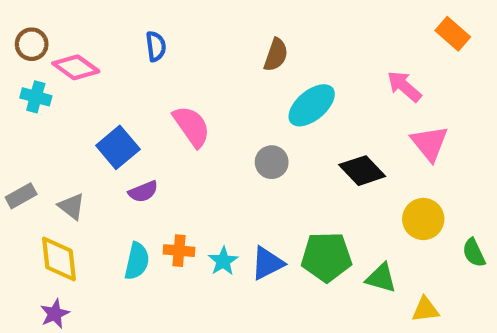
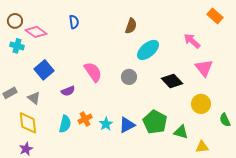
pink semicircle: (192, 126) -> (93, 72), moved
blue square: (118, 147) -> (44, 70), moved
orange cross: (179, 251) -> (85, 119), turned -32
green pentagon: (326, 257) -> (155, 122), turned 30

